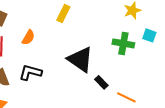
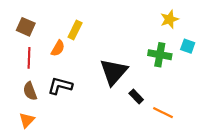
yellow rectangle: (63, 13) -> (75, 30), moved
black triangle: (80, 59) -> (114, 72), turned 36

